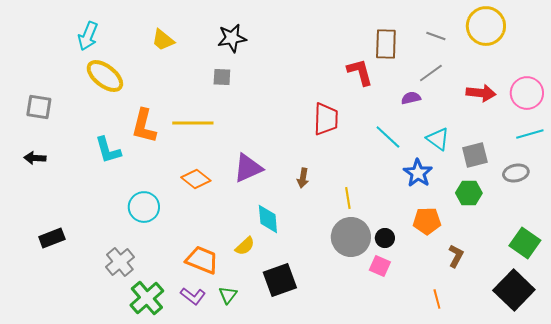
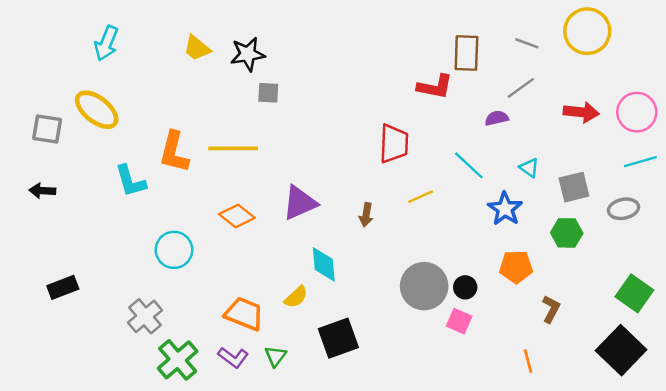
black star: (232, 38) -> (248, 54), moved
red L-shape: (360, 72) -> (435, 87), turned 116
yellow ellipse: (105, 76) -> (97, 110), moved
cyan triangle: (438, 139) -> (529, 168), size x0.7
yellow line: (348, 198) -> (420, 197), moved, turned 75

